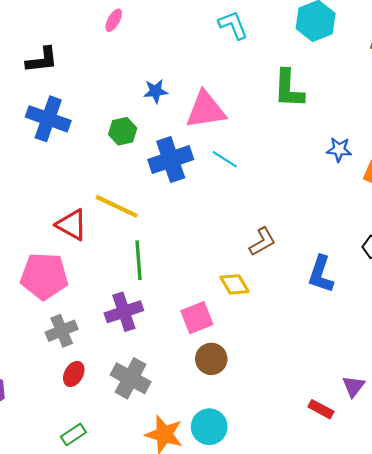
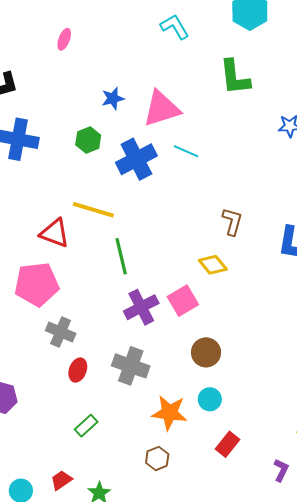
brown L-shape: (262, 242) -> (232, 222), turned -36
purple cross: (124, 312) -> (141, 307), moved
gray cross: (62, 331) -> (61, 332), turned -36
brown circle: (211, 359) -> (206, 352), moved
cyan circle: (209, 427) -> (210, 399), size x0.7

